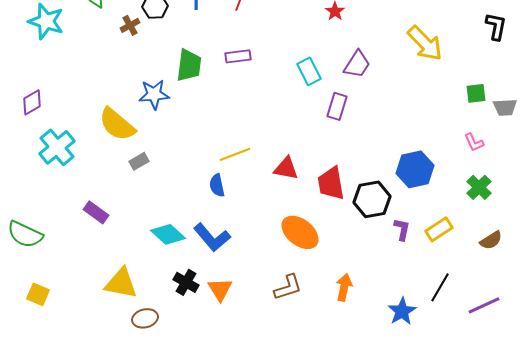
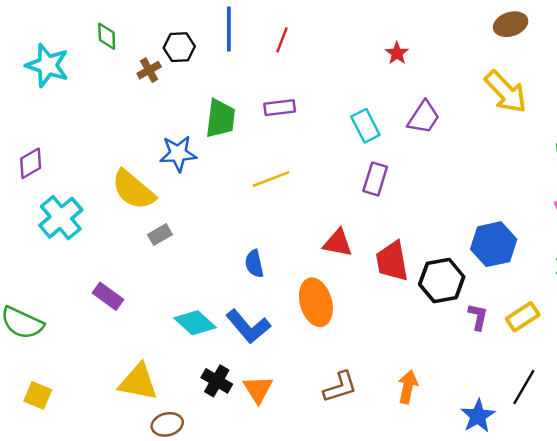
purple rectangle: (337, 106) -> (375, 179), moved
yellow line: (235, 154) -> (271, 179), moved
orange ellipse: (300, 232) -> (316, 302), moved, turned 36

